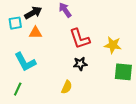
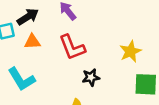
red L-shape: (80, 39) -> (72, 47), moved
yellow star: (113, 45) -> (130, 51), turned -30

